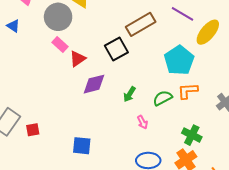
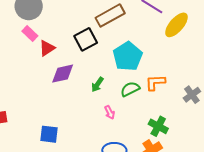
cyan pentagon: (179, 60) -> (128, 56), moved

